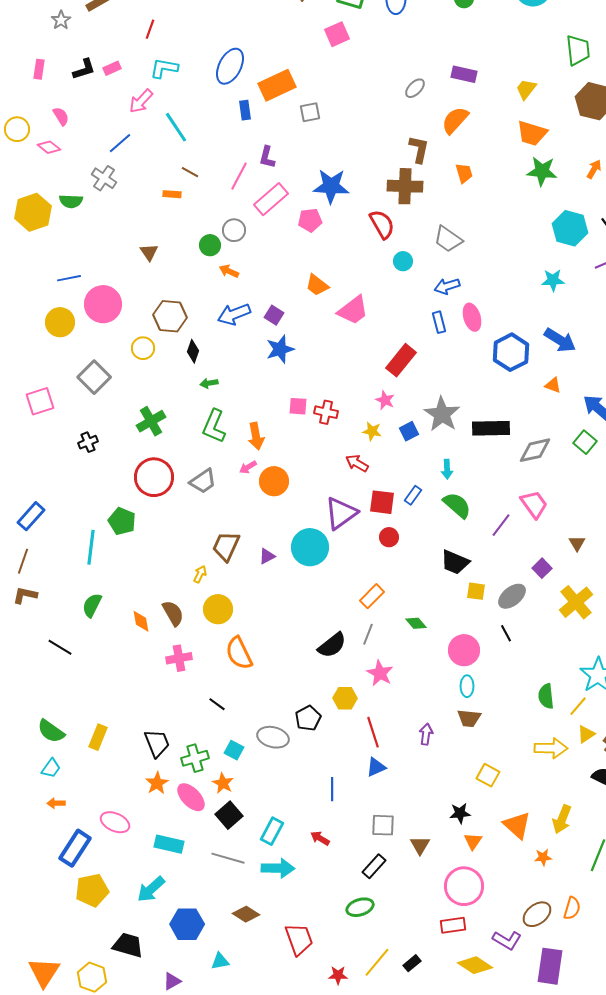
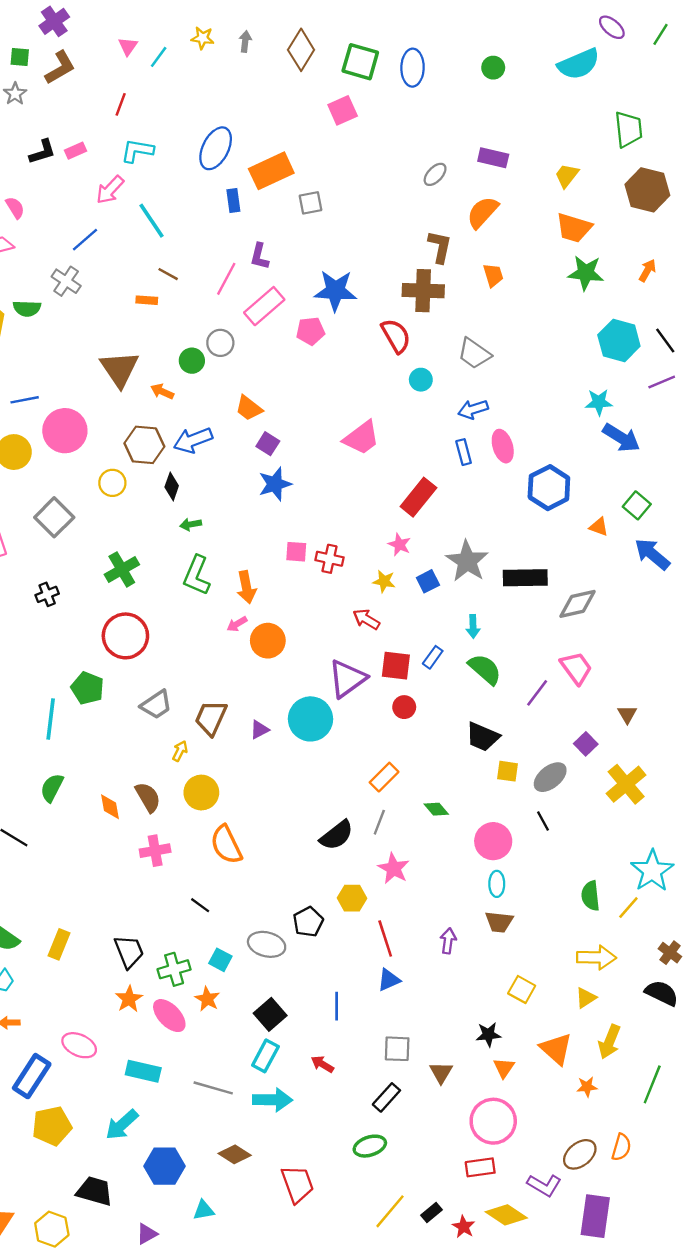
brown triangle: (149, 252) -> (119, 369), size x1.8
orange arrow: (229, 271) -> (162, 392), moved
orange trapezoid: (317, 285) -> (249, 408), moved
blue arrow: (234, 314) -> (193, 440), moved
blue arrow: (560, 340) -> (621, 438), moved
green square: (585, 442) -> (637, 505), moved
gray trapezoid: (203, 481) -> (156, 705), moved
yellow triangle: (586, 734) -> (586, 998), moved
black square: (229, 815) -> (270, 1014), moved
red star: (338, 975) -> (464, 1227), moved, turned 30

